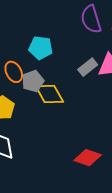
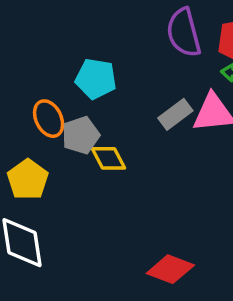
yellow diamond: (49, 94) -> (109, 158), size x0.7

